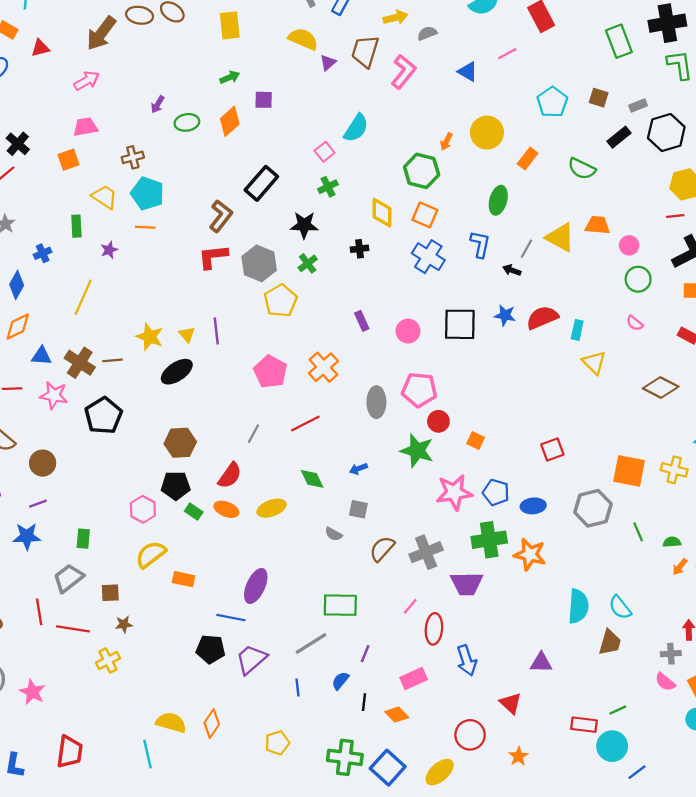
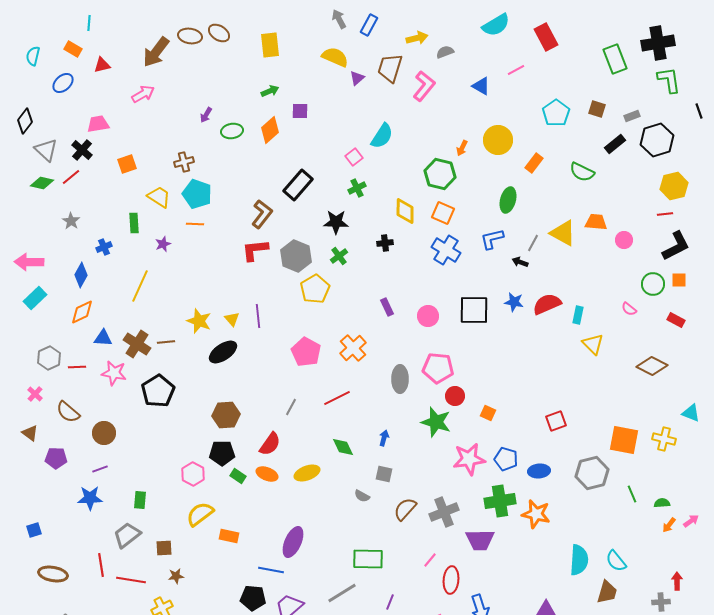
pink trapezoid: (85, 127) -> (98, 124), moved
blue L-shape: (480, 244) -> (492, 239), turned -115
green circle: (638, 279) -> (653, 284), moved
blue arrow: (358, 469) -> (384, 438), turned 126

